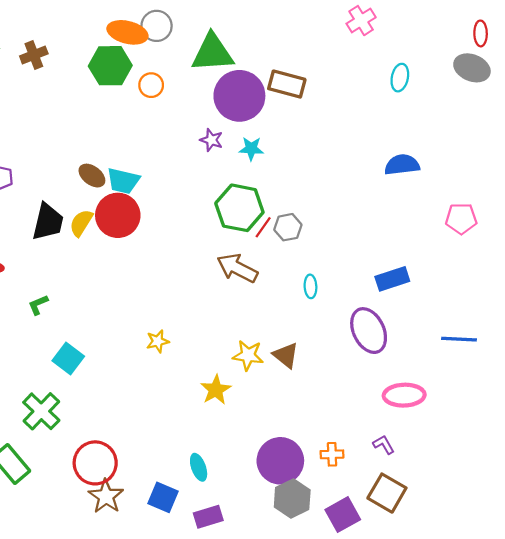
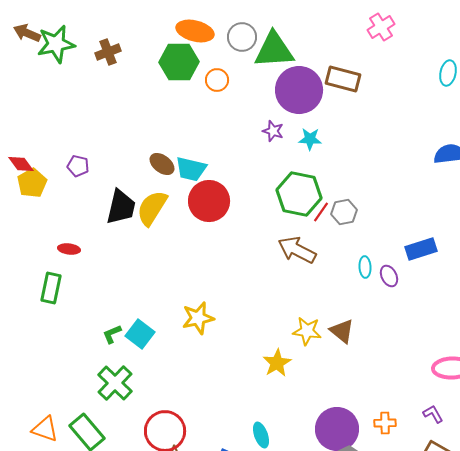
pink cross: (361, 21) -> (381, 27), moved
gray circle: (157, 26) -> (242, 37), moved
red circle: (118, 215) -> (209, 201), moved
yellow semicircle: (81, 223) -> (152, 208), size x1.4
blue rectangle: (392, 279) -> (421, 249), moved
green L-shape: (38, 305) -> (112, 334), moved
purple ellipse: (369, 331) -> (389, 276), moved, size x0.5
yellow star: (158, 341) -> (198, 318), moved, size x1.5

